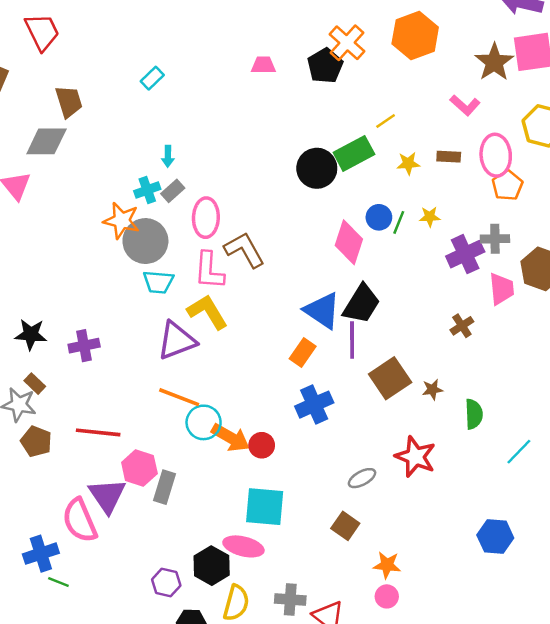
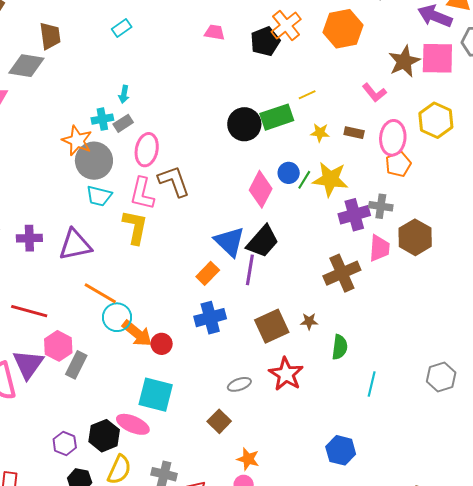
yellow star: (430, 217) -> (330, 179), size x2.0
yellow L-shape: (207, 312) -> (135, 227), turned 33
brown cross: (462, 326) -> (342, 273), size x1.8
purple triangle: (177, 341) -> (75, 245), moved
brown square: (390, 378) -> (272, 326), moved
cyan line: (519, 452) -> (372, 384), turned -40

